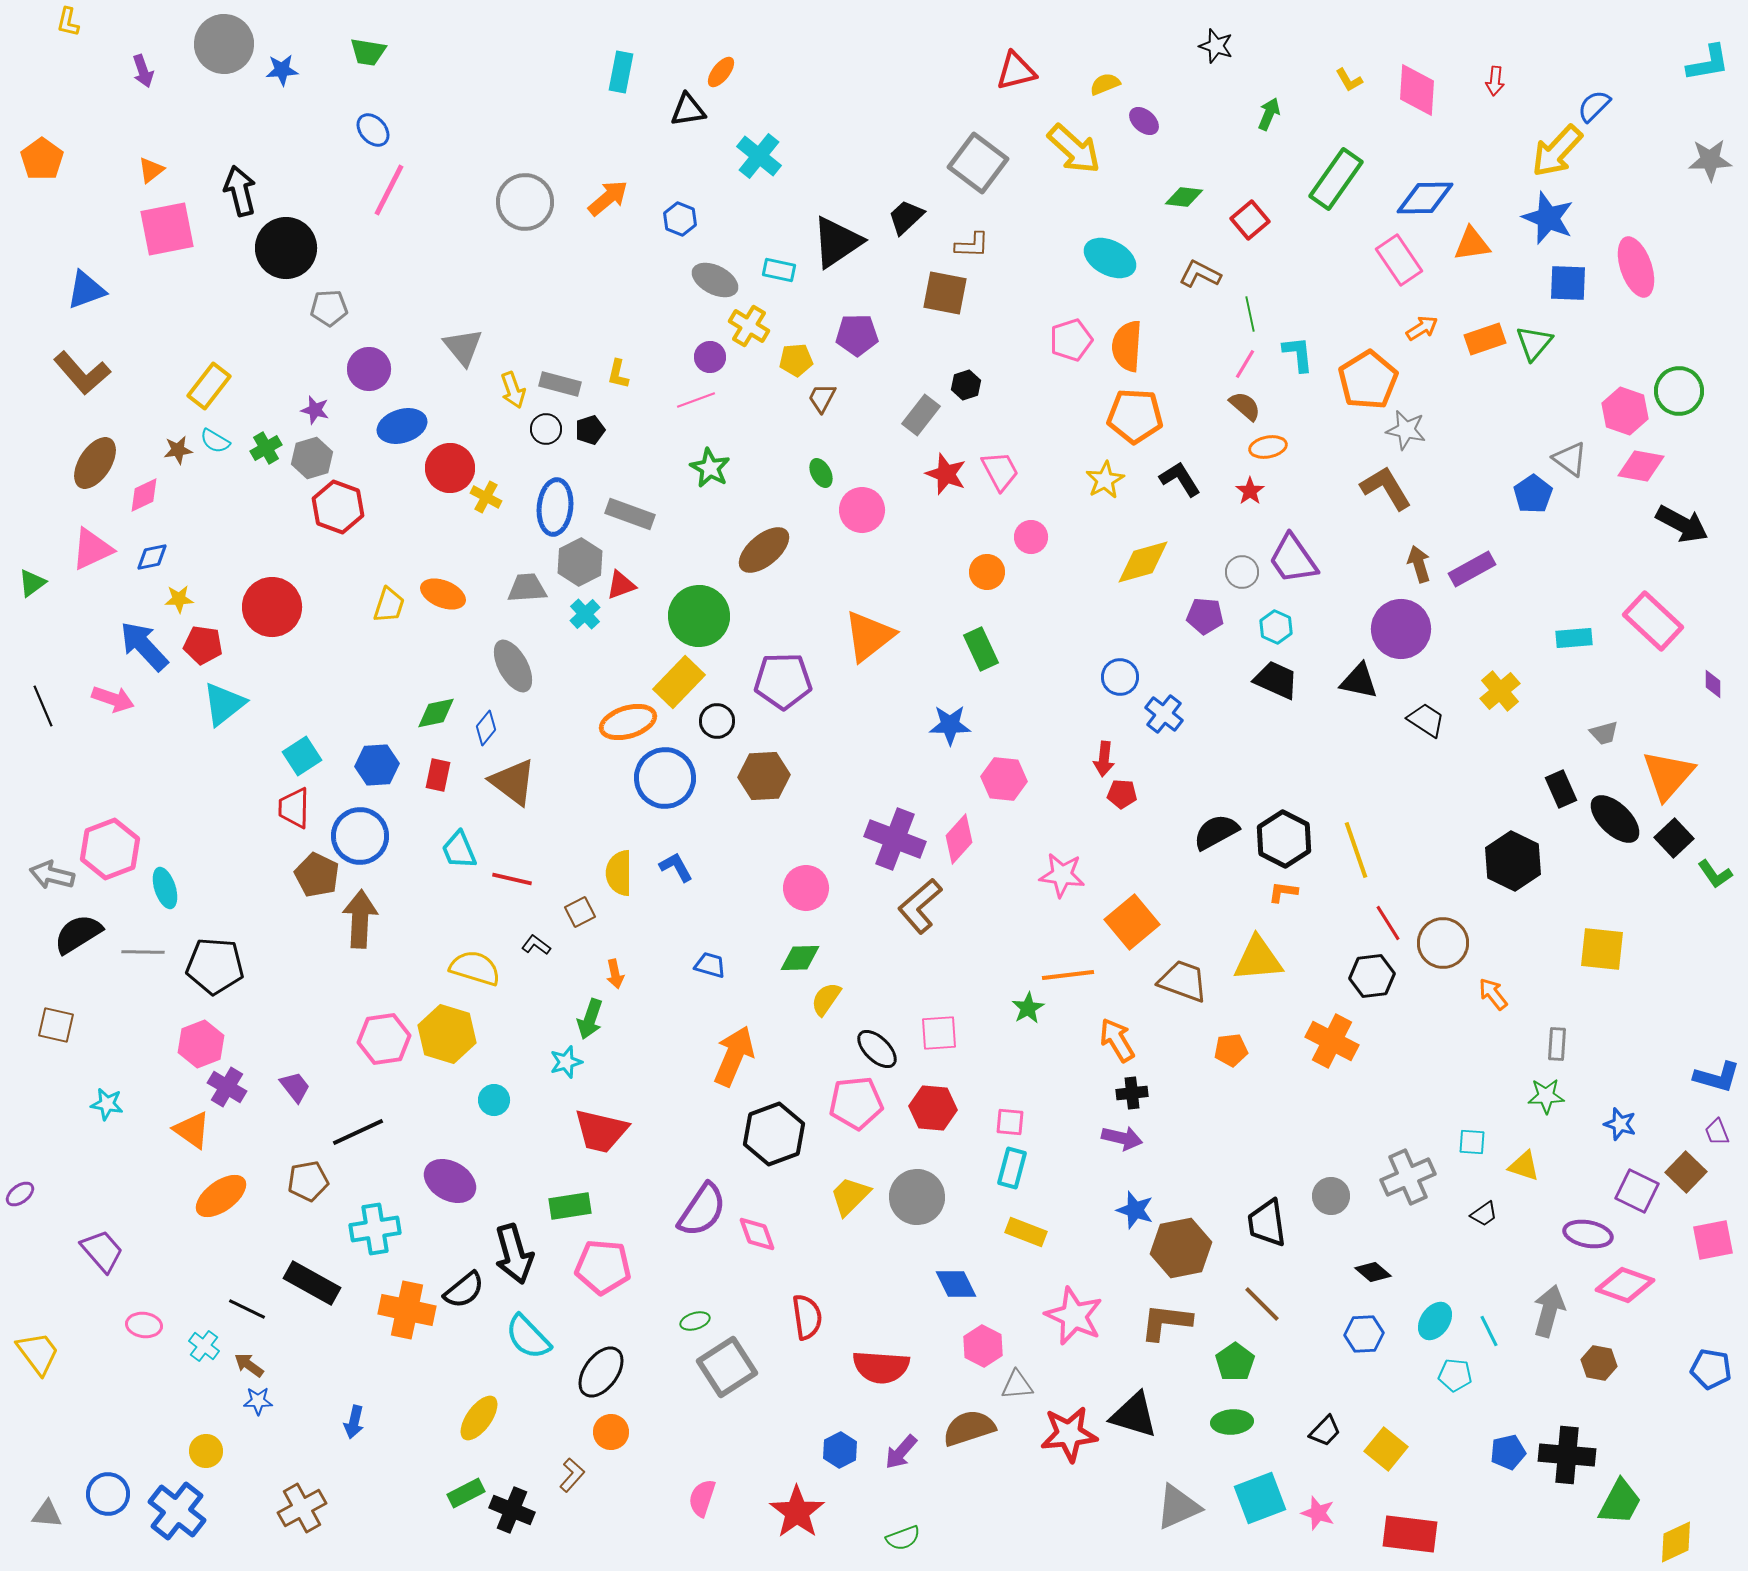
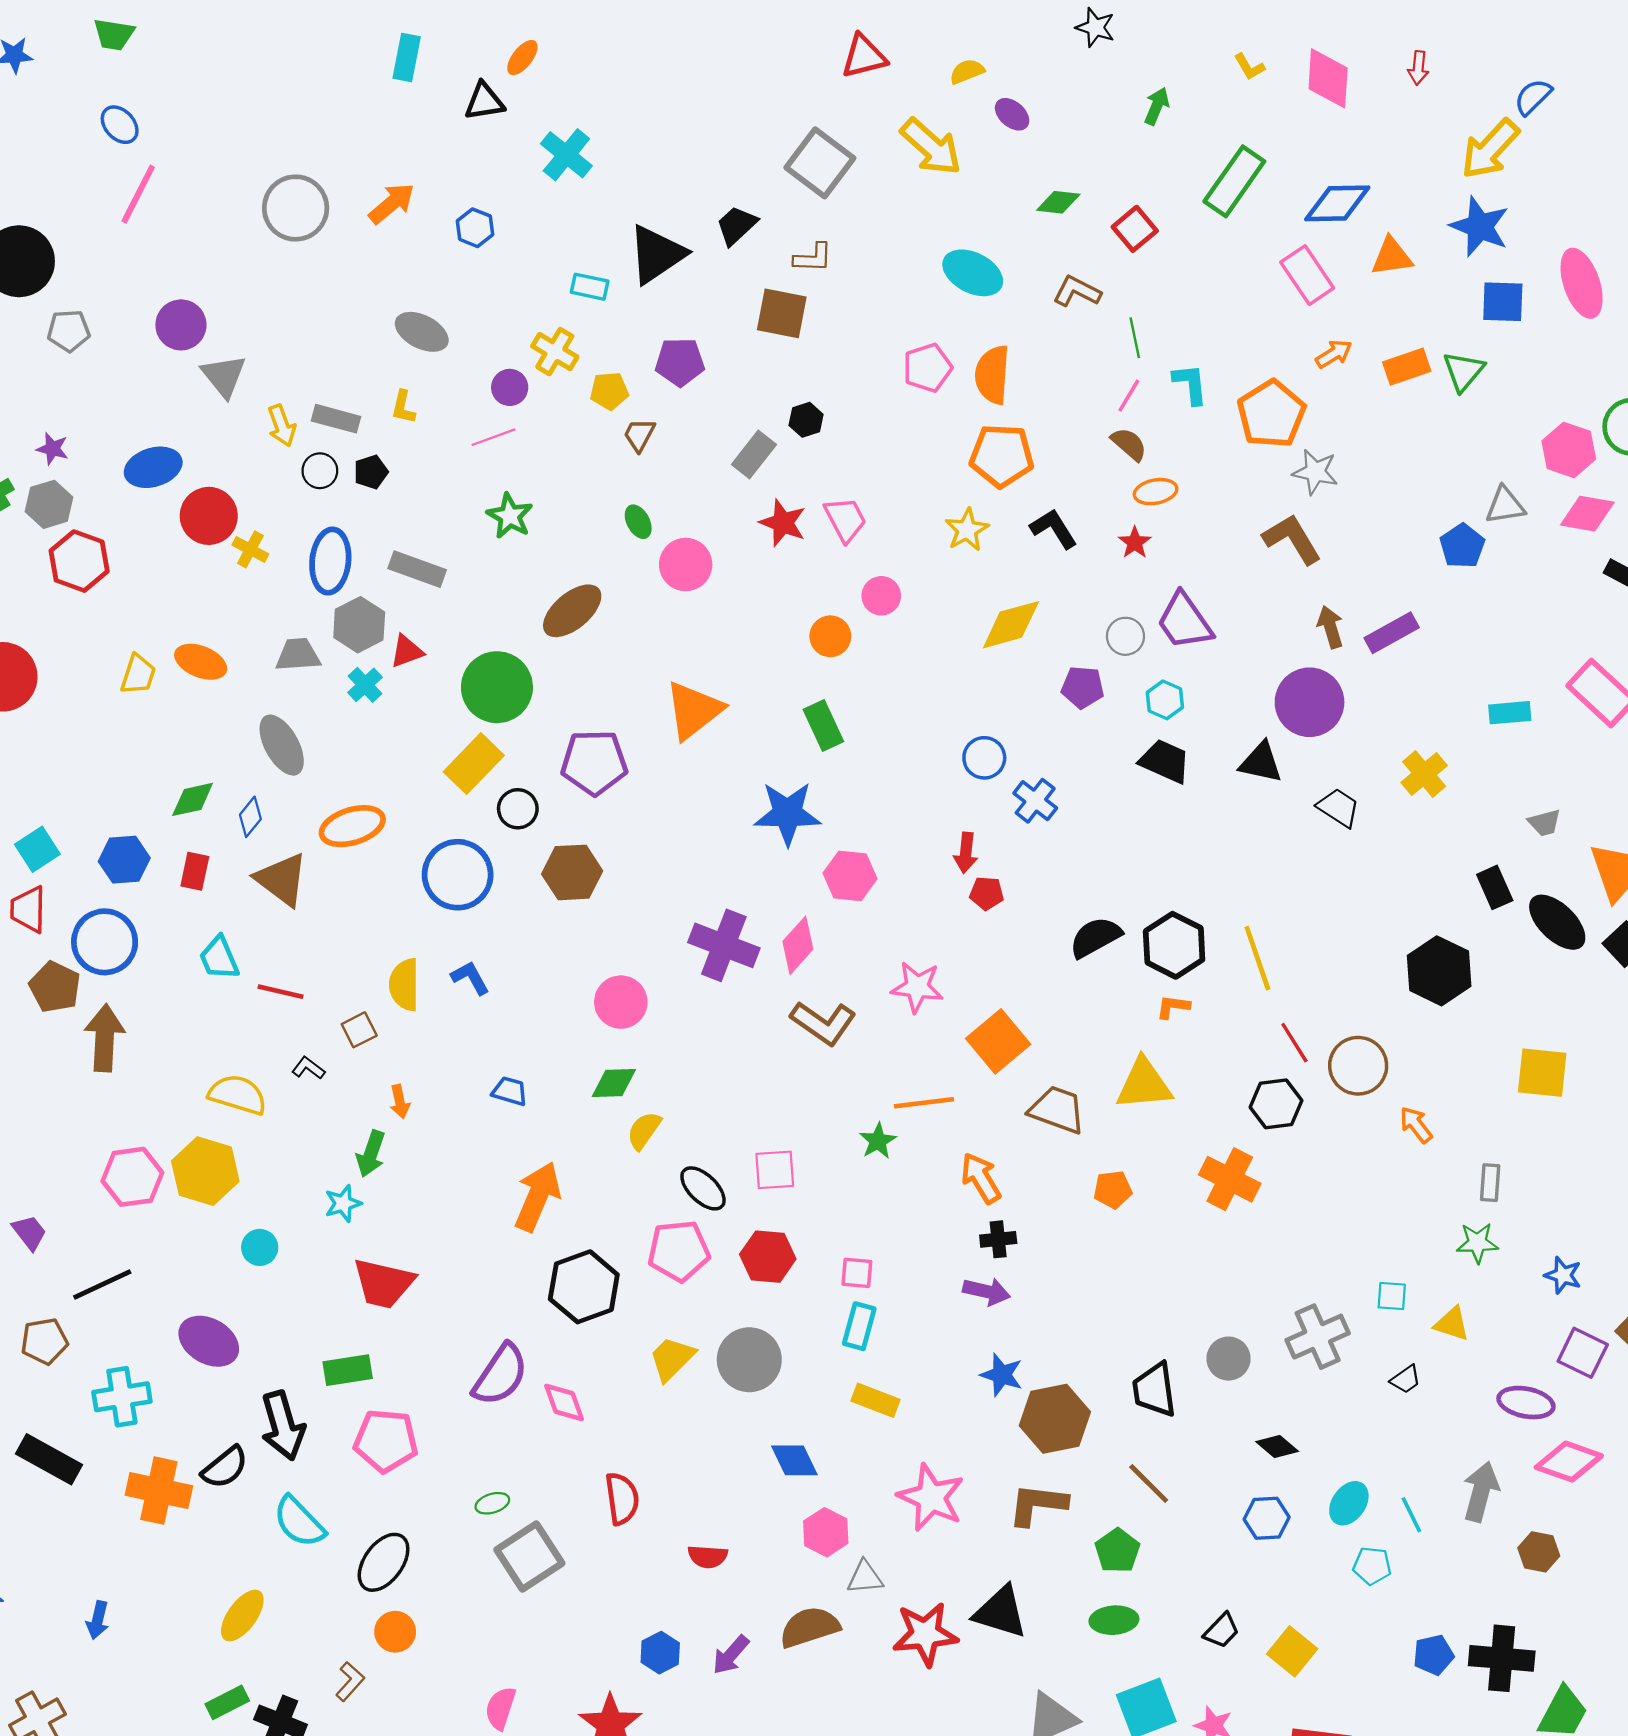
gray ellipse: (715, 280) -> (422, 332), moved
purple circle: (369, 369) -> (181, 325), moved
gray triangle: (1570, 459) -> (1505, 505), turned -45
orange ellipse: (628, 722) -> (352, 826), moved
blue star: (950, 725) -> (787, 813), size x1.4
brown L-shape: (920, 906) -> (823, 1023), moved, turned -104
red semicircle: (881, 1367) -> (708, 1556), size x0.6

